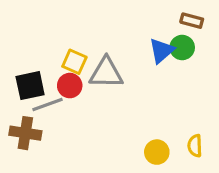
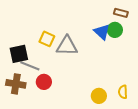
blue triangle: (162, 51) -> (102, 32), turned -36
red circle: (70, 86) -> (44, 82), moved
gray line: (48, 105) -> (30, 66), turned 42

